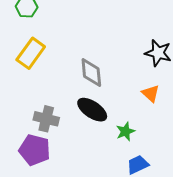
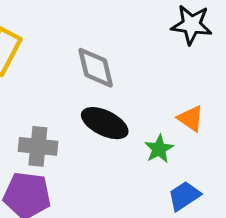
orange triangle: (151, 93) -> (191, 118), moved

